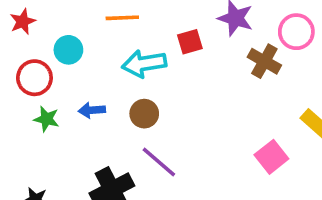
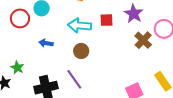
brown circle: (144, 114) -> (81, 51), moved
green star: (47, 119) -> (17, 68), moved

